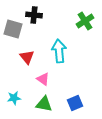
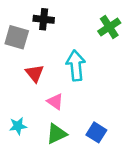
blue square: (75, 103) -> (96, 132), turned -35
green triangle: (44, 104) -> (56, 134), turned -36

